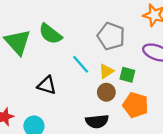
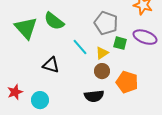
green square: (127, 75) -> (120, 43), moved

